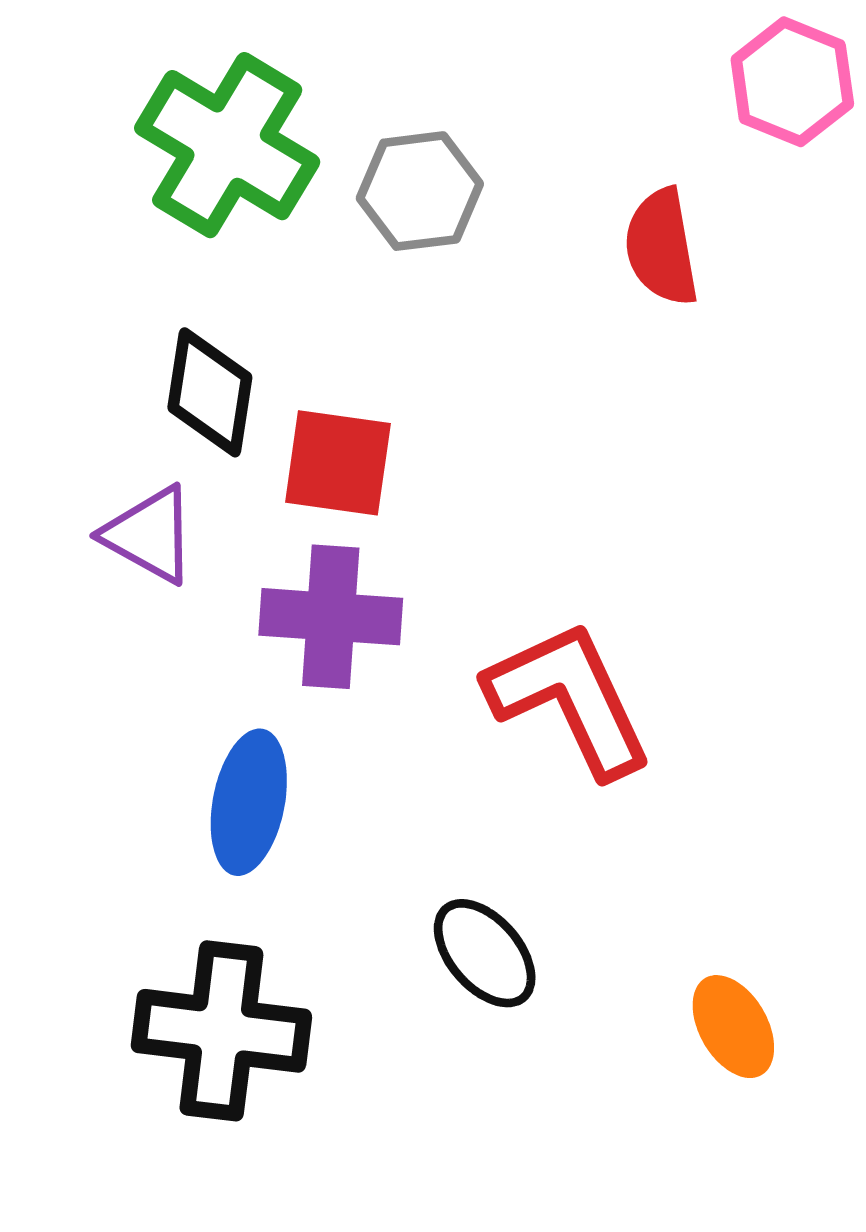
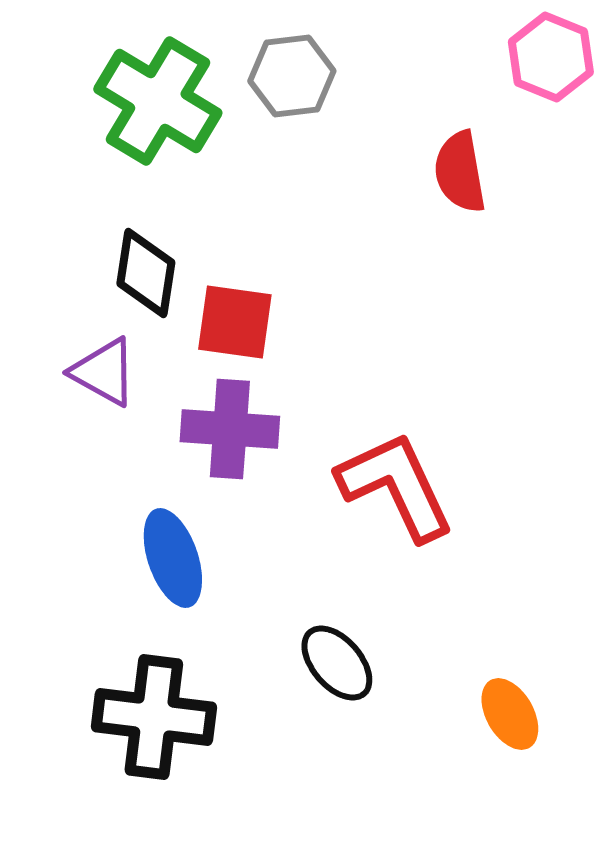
gray hexagon: (420, 191) -> (292, 76), moved
blue ellipse: (249, 802) -> (173, 558), turned -30

